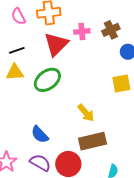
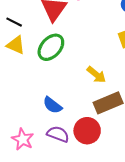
black line: (17, 50) -> (14, 22), turned 56
yellow triangle: (15, 72) -> (16, 45), turned 36

